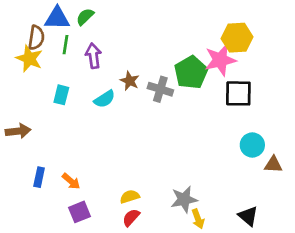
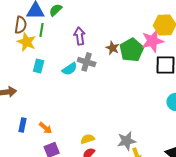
purple arrow: (93, 56) -> (80, 36), moved
yellow star: (29, 59) -> (27, 42), moved
brown star: (130, 81) -> (113, 48), moved
gray cross: (160, 89) -> (87, 62), moved

